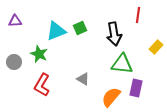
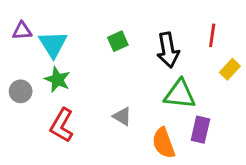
red line: (138, 15) -> (212, 35), moved
cyan triangle: (56, 31) -> (53, 44), moved, turned -40
orange semicircle: (111, 97) -> (164, 143), turned -60

